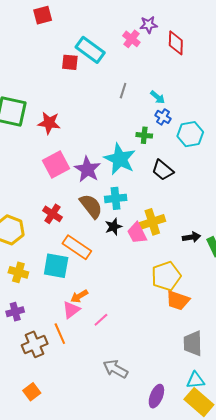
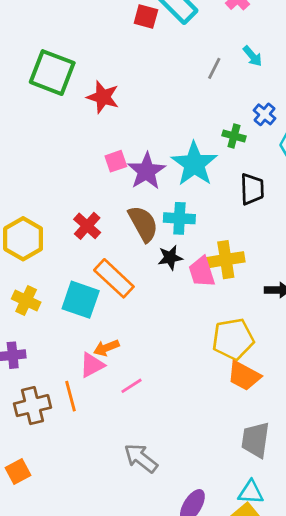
cyan arrow: (158, 97) -> (253, 56), moved
pink square: (56, 164) -> (116, 161), moved, size x0.6
black trapezoid: (163, 170) -> (252, 189), turned -140

